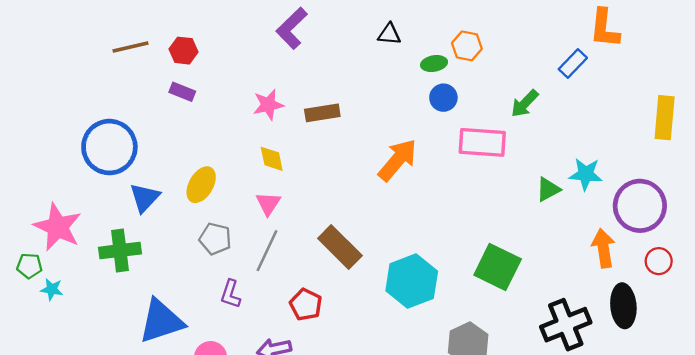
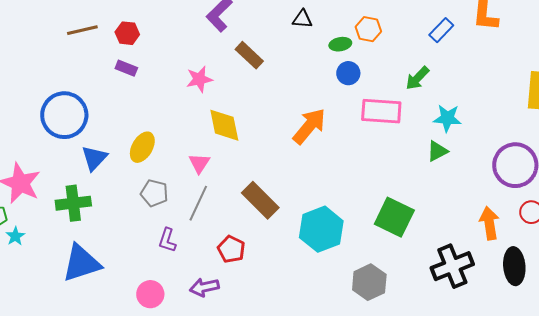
blue rectangle: (573, 64) -> (441, 30), moved
brown rectangle: (322, 113) -> (249, 55), moved, turned 52
yellow diamond: (272, 159) -> (224, 125), moved, size x1.5
cyan star: (586, 174) -> (447, 118), moved
orange arrow: (603, 248) -> (489, 223), moved
cyan star: (52, 289) -> (15, 236), turned 30
black ellipse: (623, 306) -> (514, 266), moved
blue triangle: (161, 321) -> (81, 263), moved

